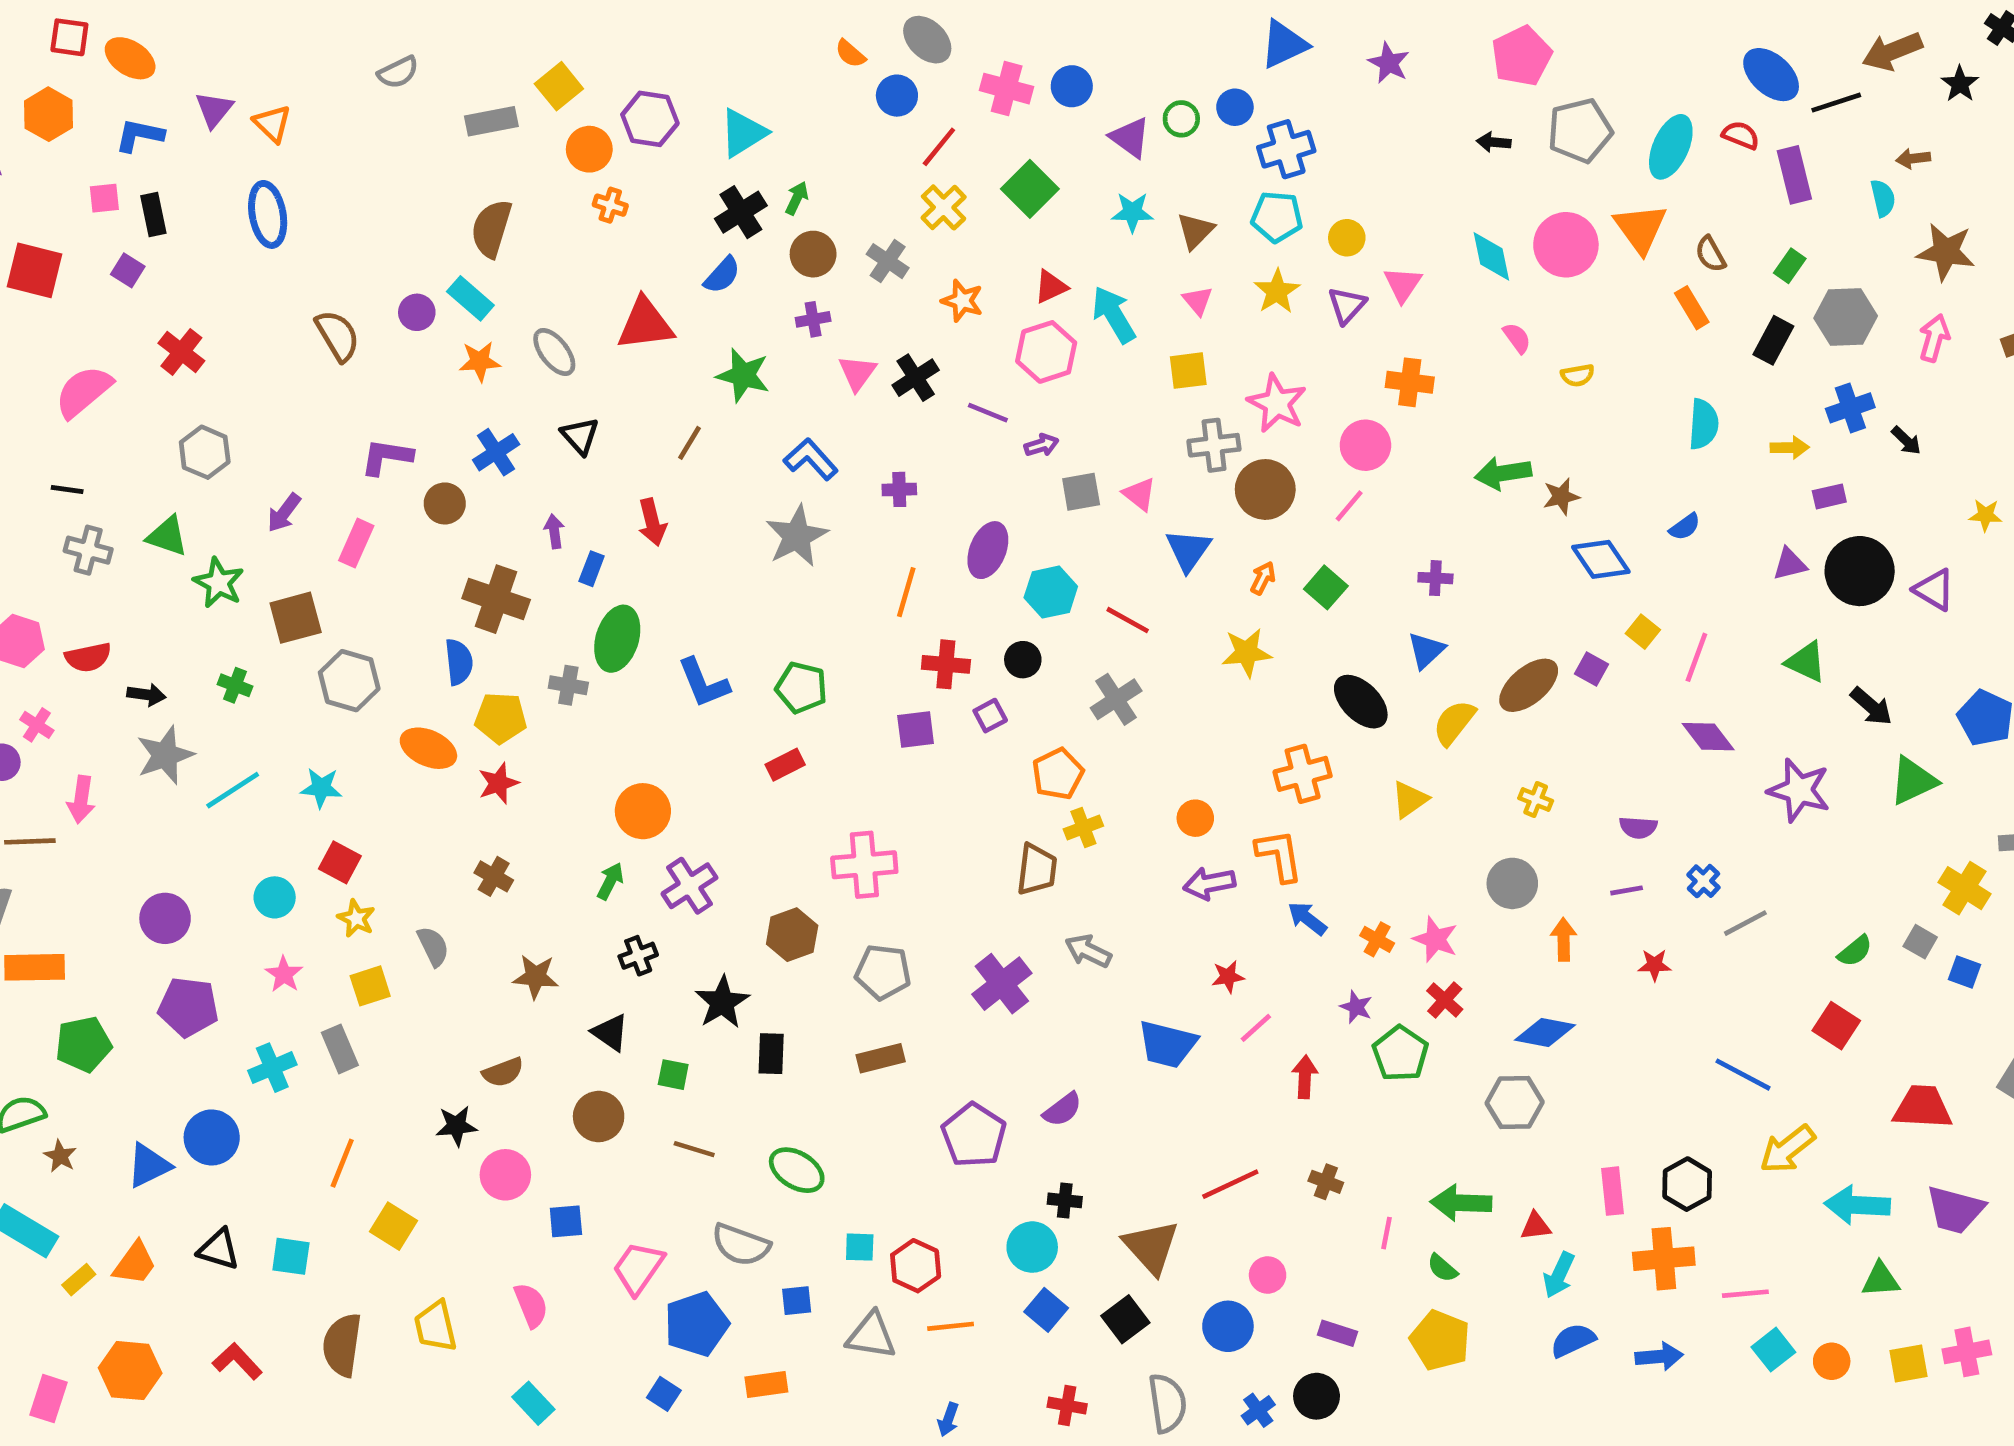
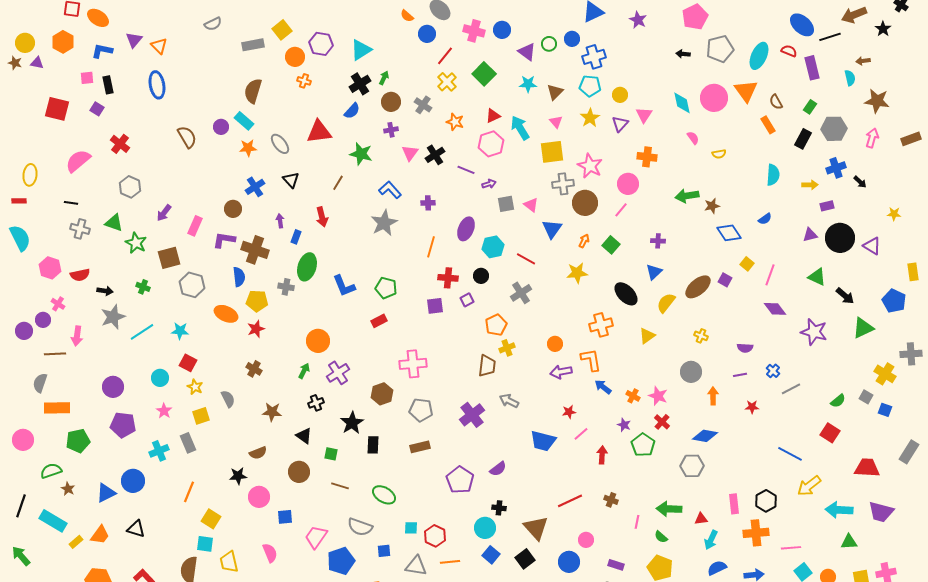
yellow square: (1188, 371) -> (552, 152), size x1.4
purple L-shape: (386, 457) -> (224, 240), moved
cyan square: (291, 1256) -> (205, 544), moved

